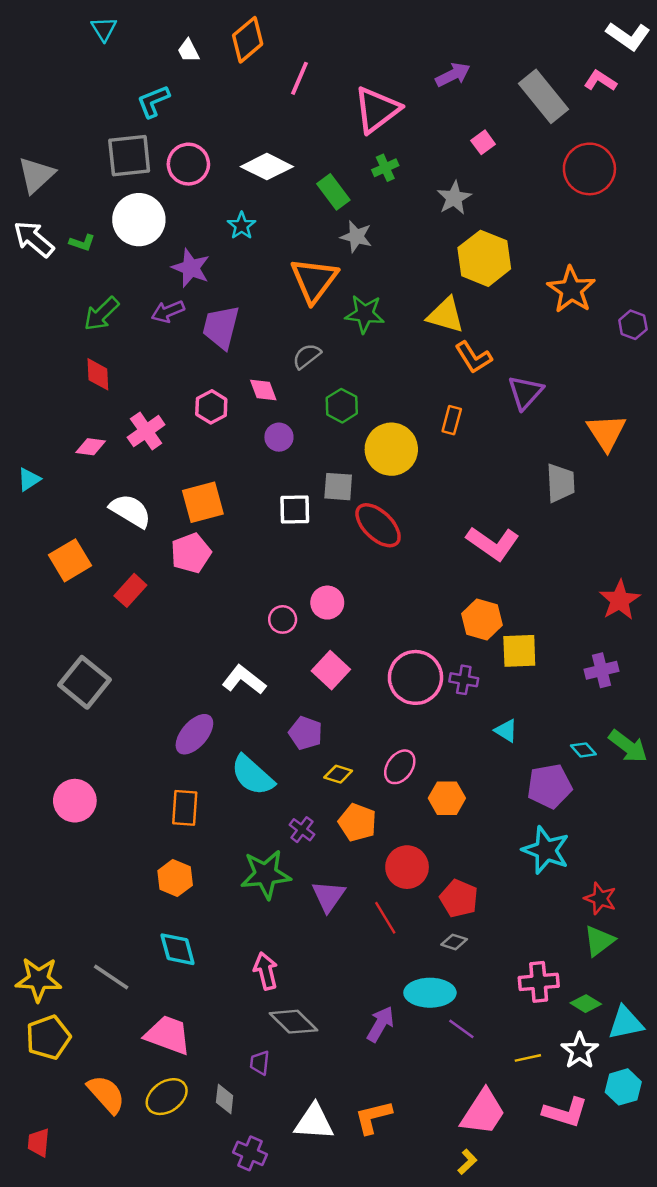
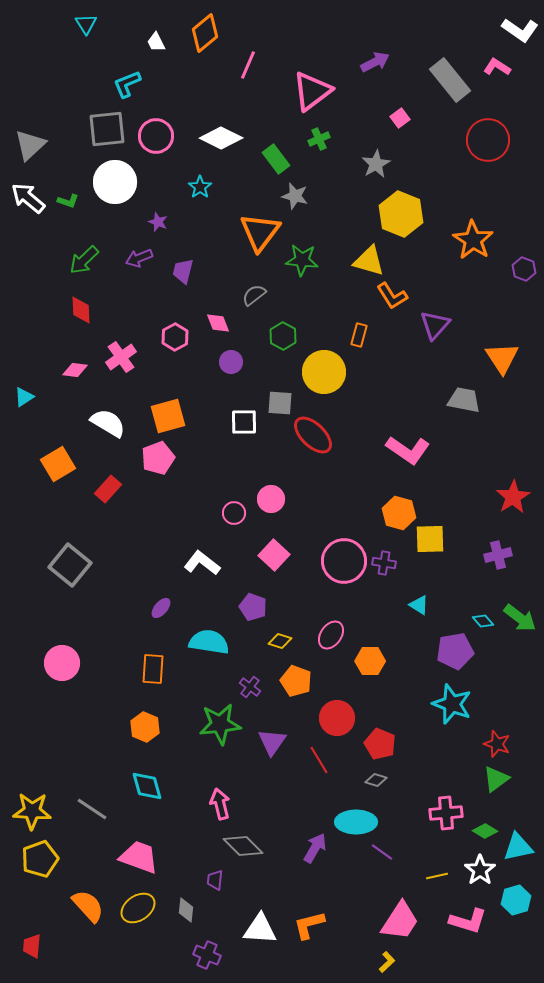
purple star: (191, 268) -> (158, 222), size x0.6
purple trapezoid: (221, 327) -> (183, 271), size x0.7
orange rectangle: (452, 420) -> (359, 335), moved
gray trapezoid: (560, 483) -> (464, 400), turned -76
purple ellipse: (194, 734) -> (161, 608), size x0.6
cyan semicircle: (252, 775) -> (209, 642), turned 147

